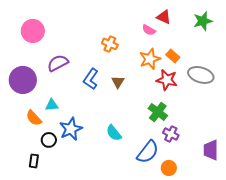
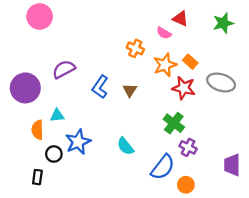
pink circle: (33, 31) -> (40, 16), moved
orange cross: (110, 44) -> (135, 48), moved
orange semicircle: (34, 118) -> (37, 130), turned 42

